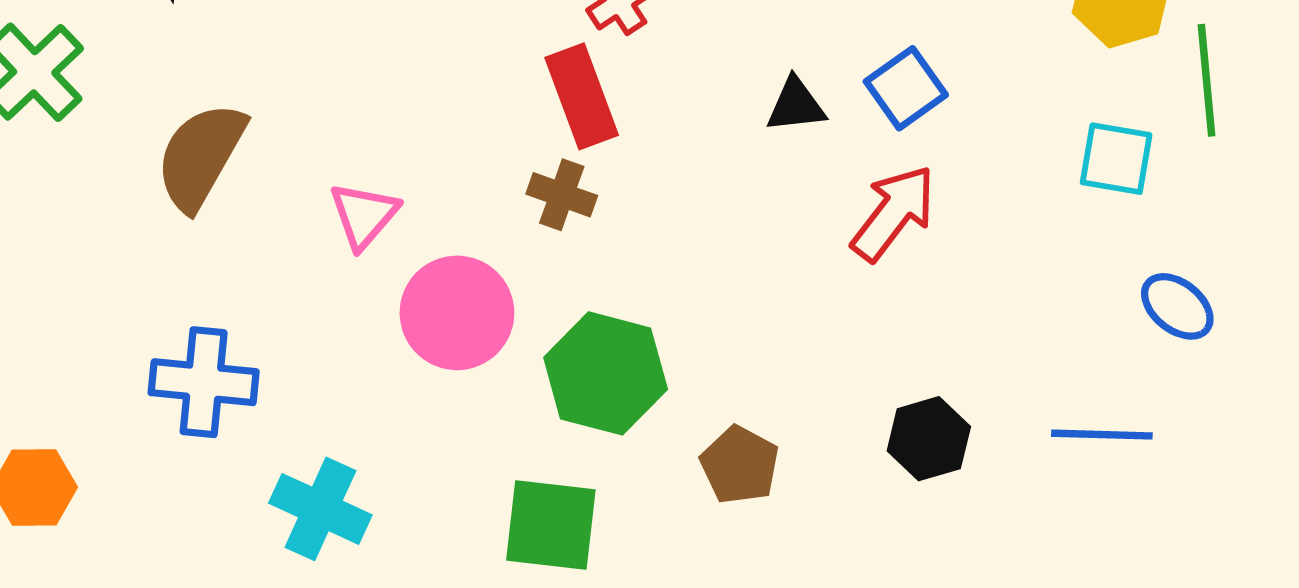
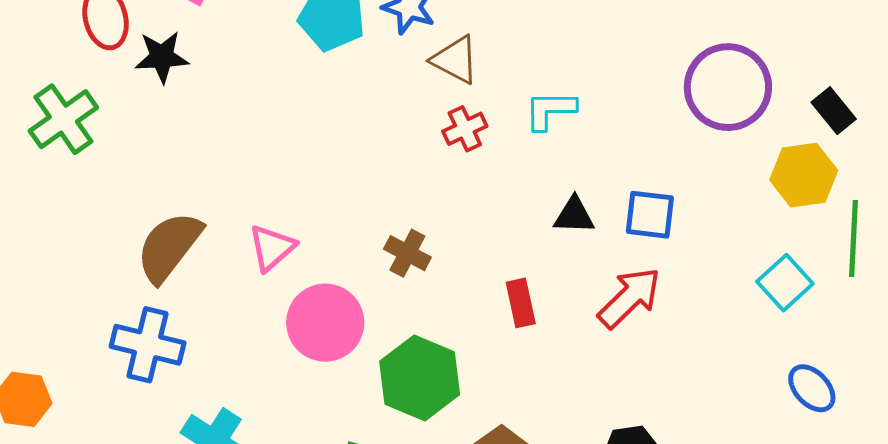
blue square: (906, 88) -> (650, 215), turned 34
red rectangle: (582, 96) -> (521, 303), moved, size x0.7
brown semicircle: (201, 156) -> (169, 247), moved
cyan square: (1116, 159) -> (785, 283), turned 30

